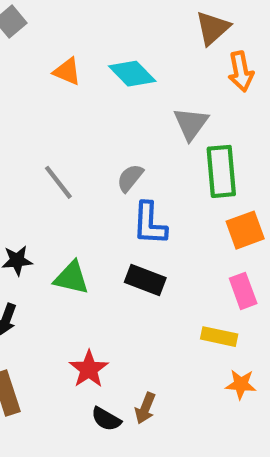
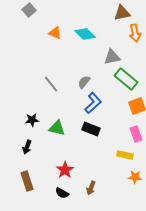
brown triangle: (213, 28) -> (122, 13), turned 30
gray triangle: (191, 124) -> (112, 57), turned 42
green rectangle: (221, 171) -> (126, 79), turned -45
blue L-shape: (150, 224) -> (93, 103), turned -135
black semicircle: (106, 419) -> (62, 193), moved

